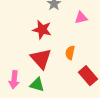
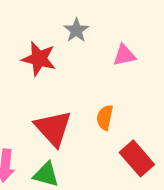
red star: (42, 30) -> (39, 59), moved

